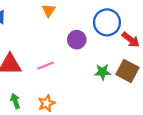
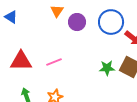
purple circle: (77, 40) -> (77, 22), moved

